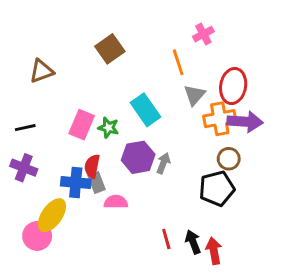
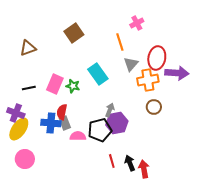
purple arrow: (245, 122) -> (177, 73), moved
black line: (25, 128) -> (29, 88), moved
purple hexagon: (138, 157) -> (117, 123), moved
black pentagon: (217, 188) -> (100, 130), moved
yellow ellipse: (52, 215) -> (19, 129), moved

